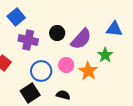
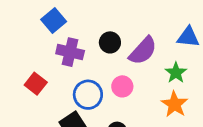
orange star: (88, 71) -> (175, 104), moved

